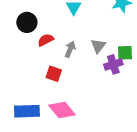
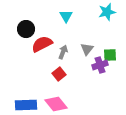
red semicircle: (46, 40) -> (42, 44), size x1.5
red square: (54, 74) -> (59, 74), moved, turned 32

